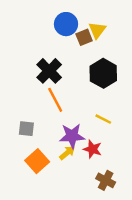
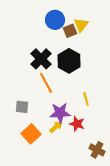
black hexagon: (103, 73) -> (69, 61), moved
yellow line: (103, 119) -> (86, 99), turned 48
brown cross: (106, 180) -> (97, 150), moved

